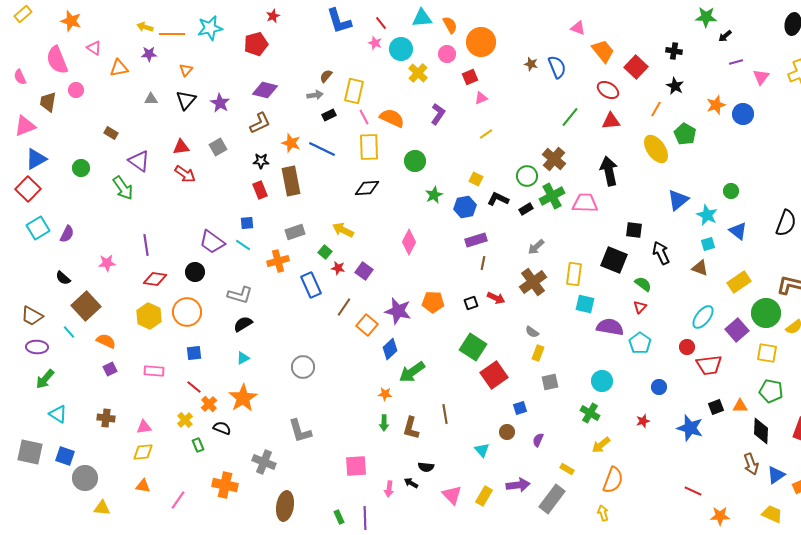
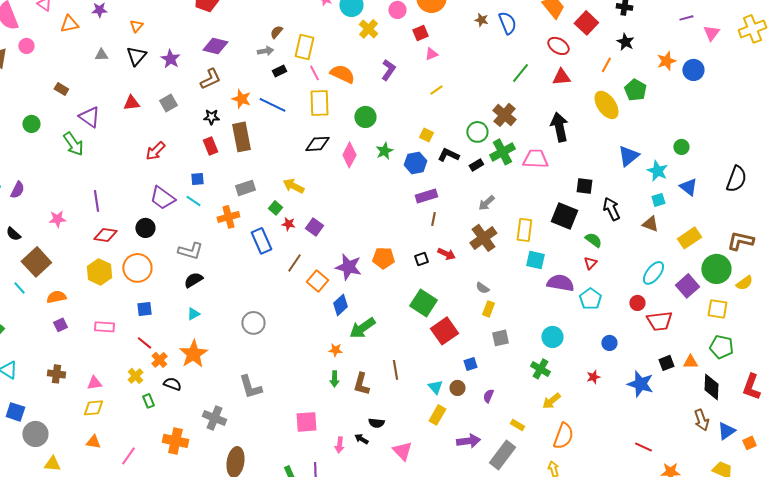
red arrow: (185, 174) -> (155, 151), moved, turned 100
pink diamond: (409, 242) -> (349, 155), moved
orange semicircle: (106, 341) -> (56, 297), turned -36
cyan triangle: (482, 450) -> (435, 387), moved
yellow rectangle: (484, 496) -> (437, 415), moved

